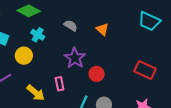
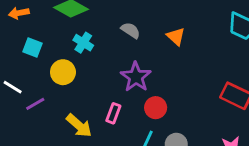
red circle: (97, 74) -> (156, 108), moved
pink rectangle: (60, 84) -> (113, 113), turned 32

